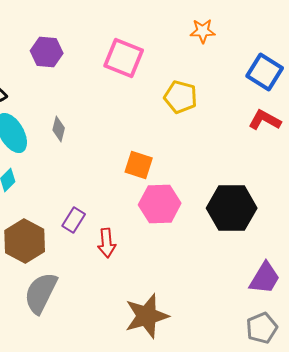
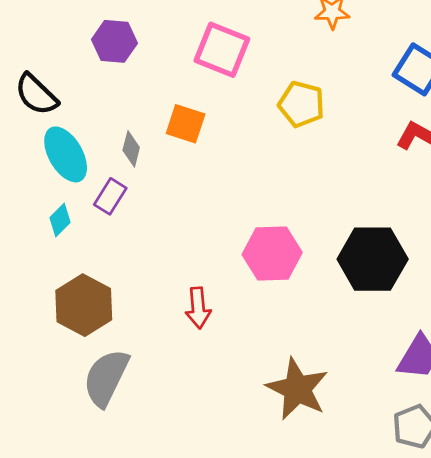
orange square: (139, 165) -> (186, 124), moved
purple rectangle: (74, 220) -> (110, 196), moved
brown star: (147, 316) -> (297, 389), moved, turned -30

